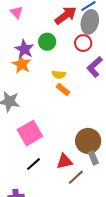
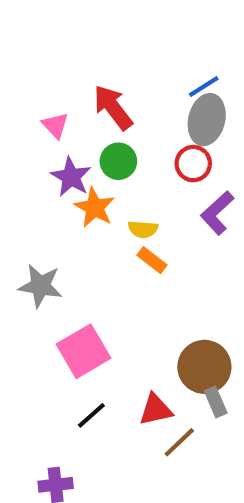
pink triangle: (17, 12) -> (55, 125), moved
red arrow: (66, 15) -> (113, 107), moved, turned -90
orange star: (22, 64) -> (95, 208), moved

